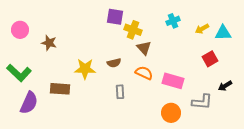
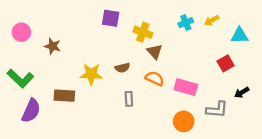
purple square: (115, 17) -> (111, 18), moved
yellow arrow: (202, 29) -> (212, 20), moved

